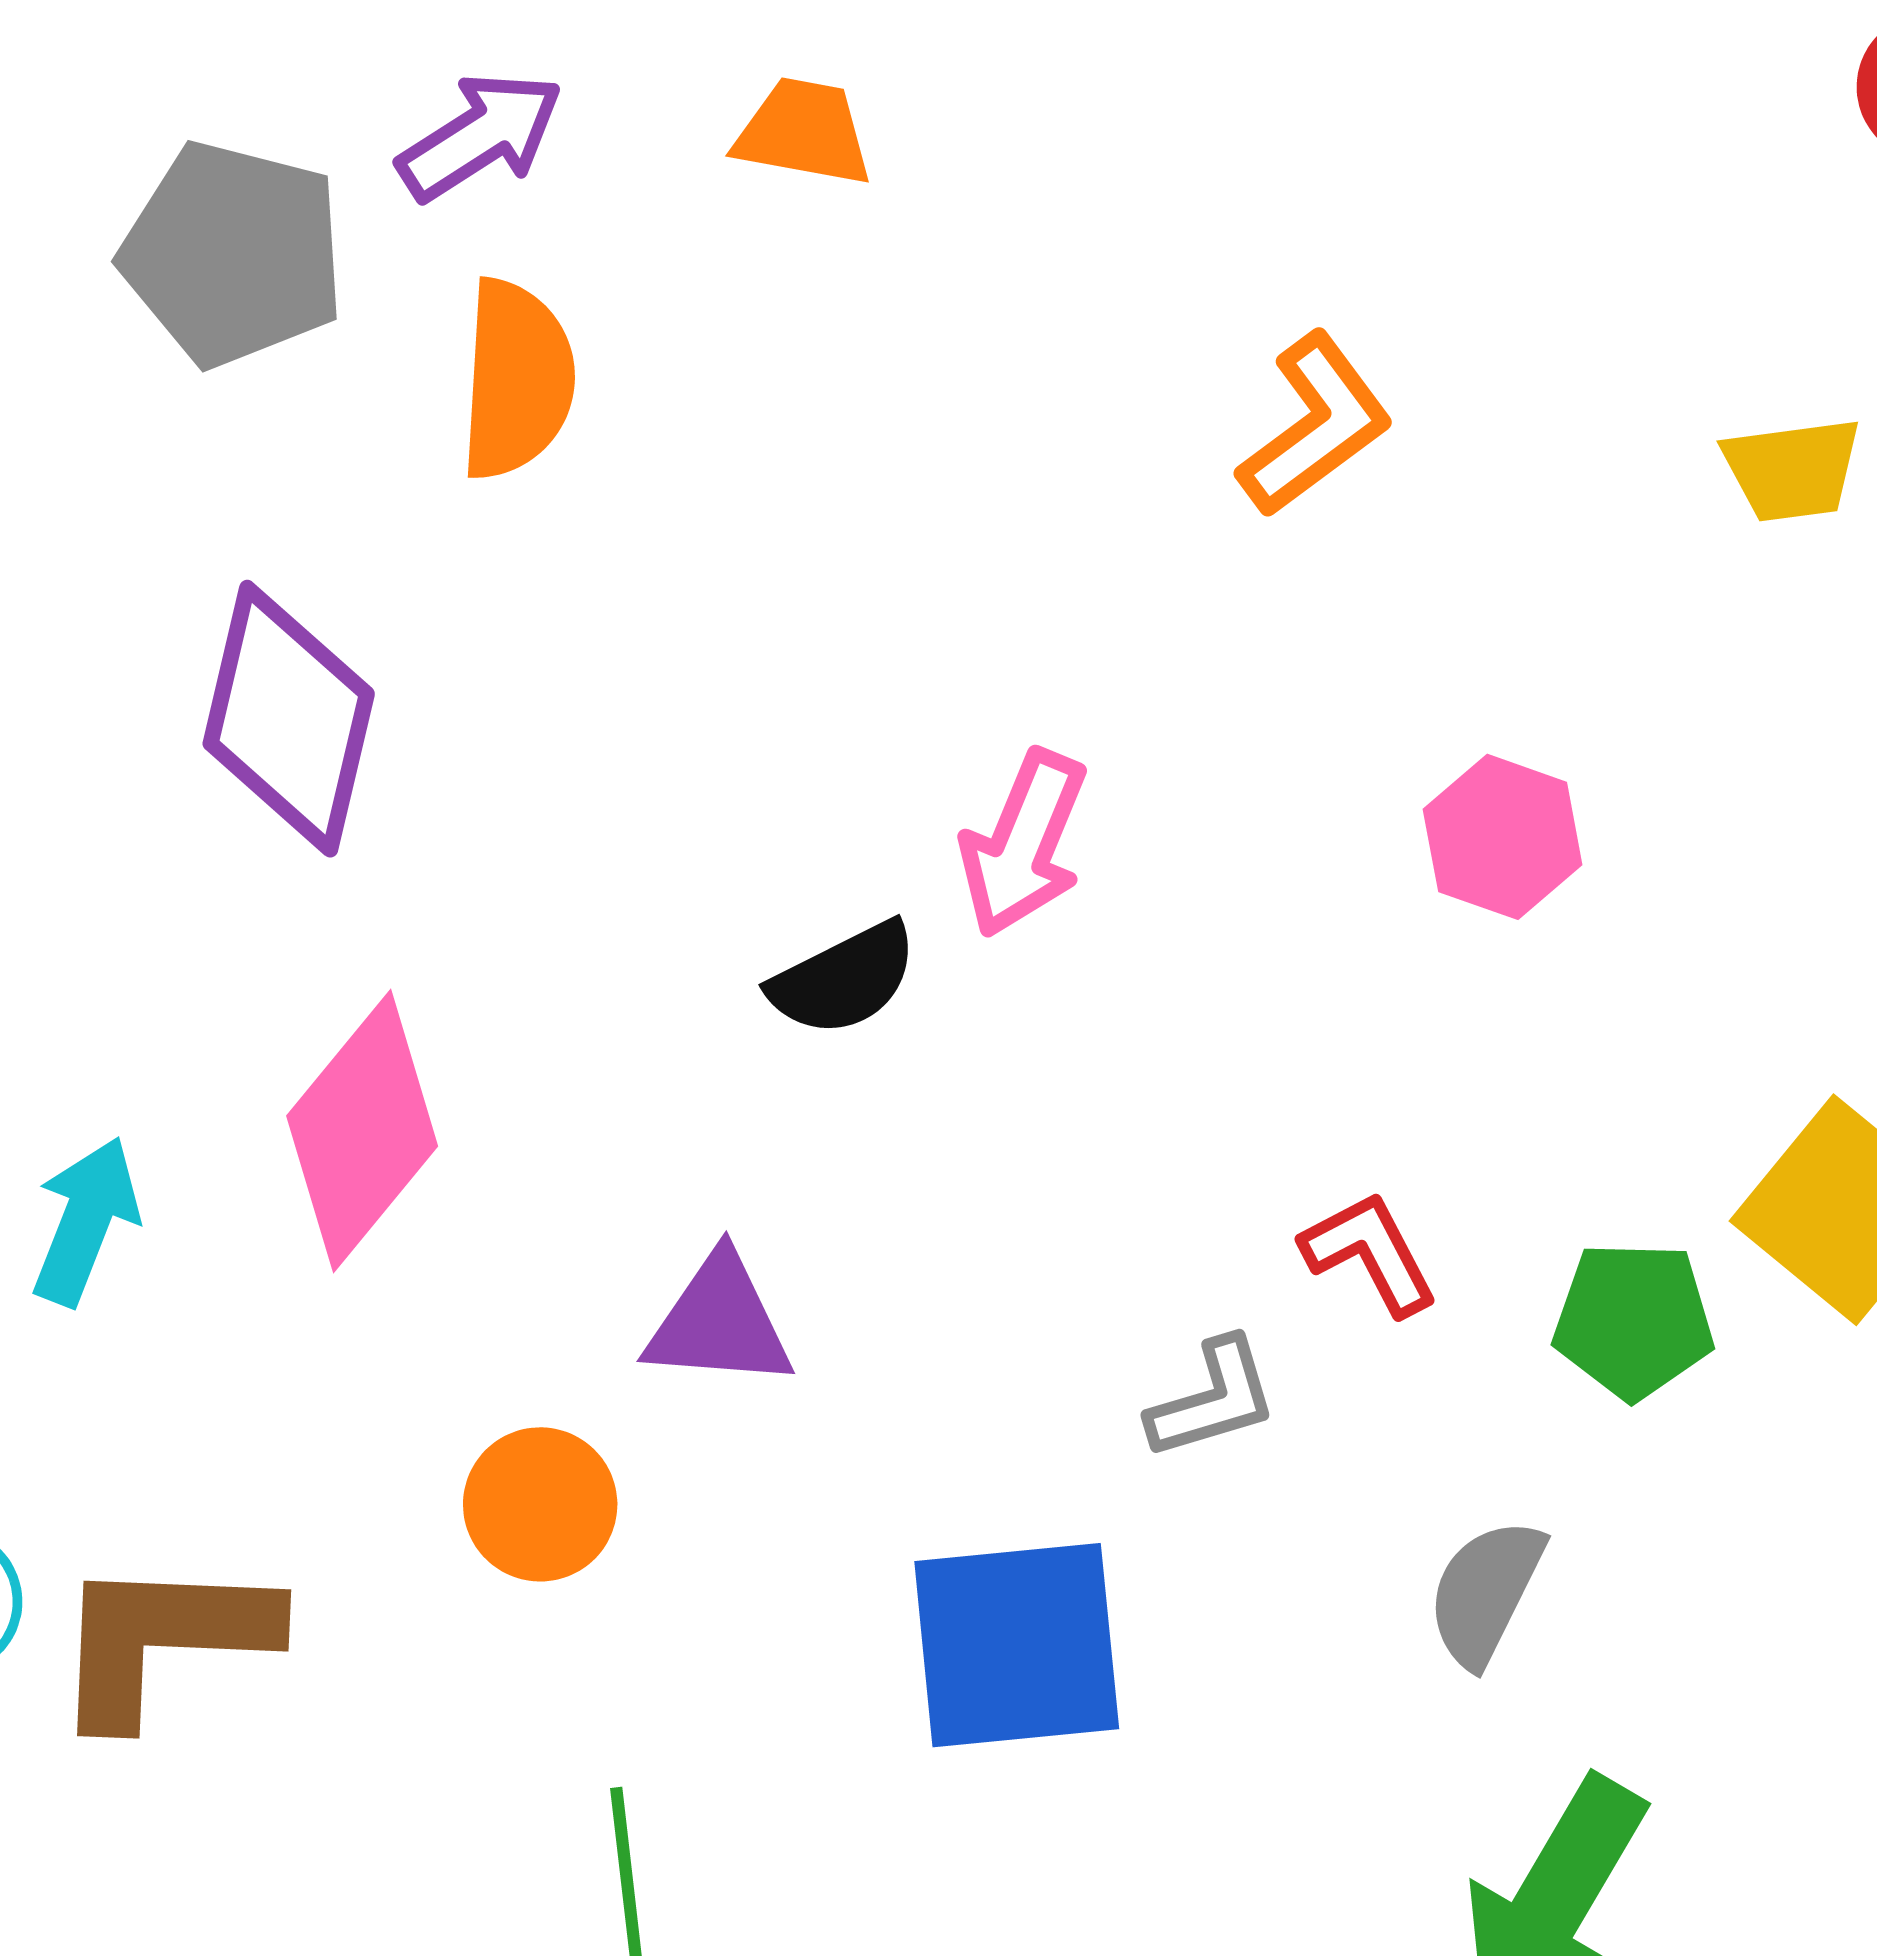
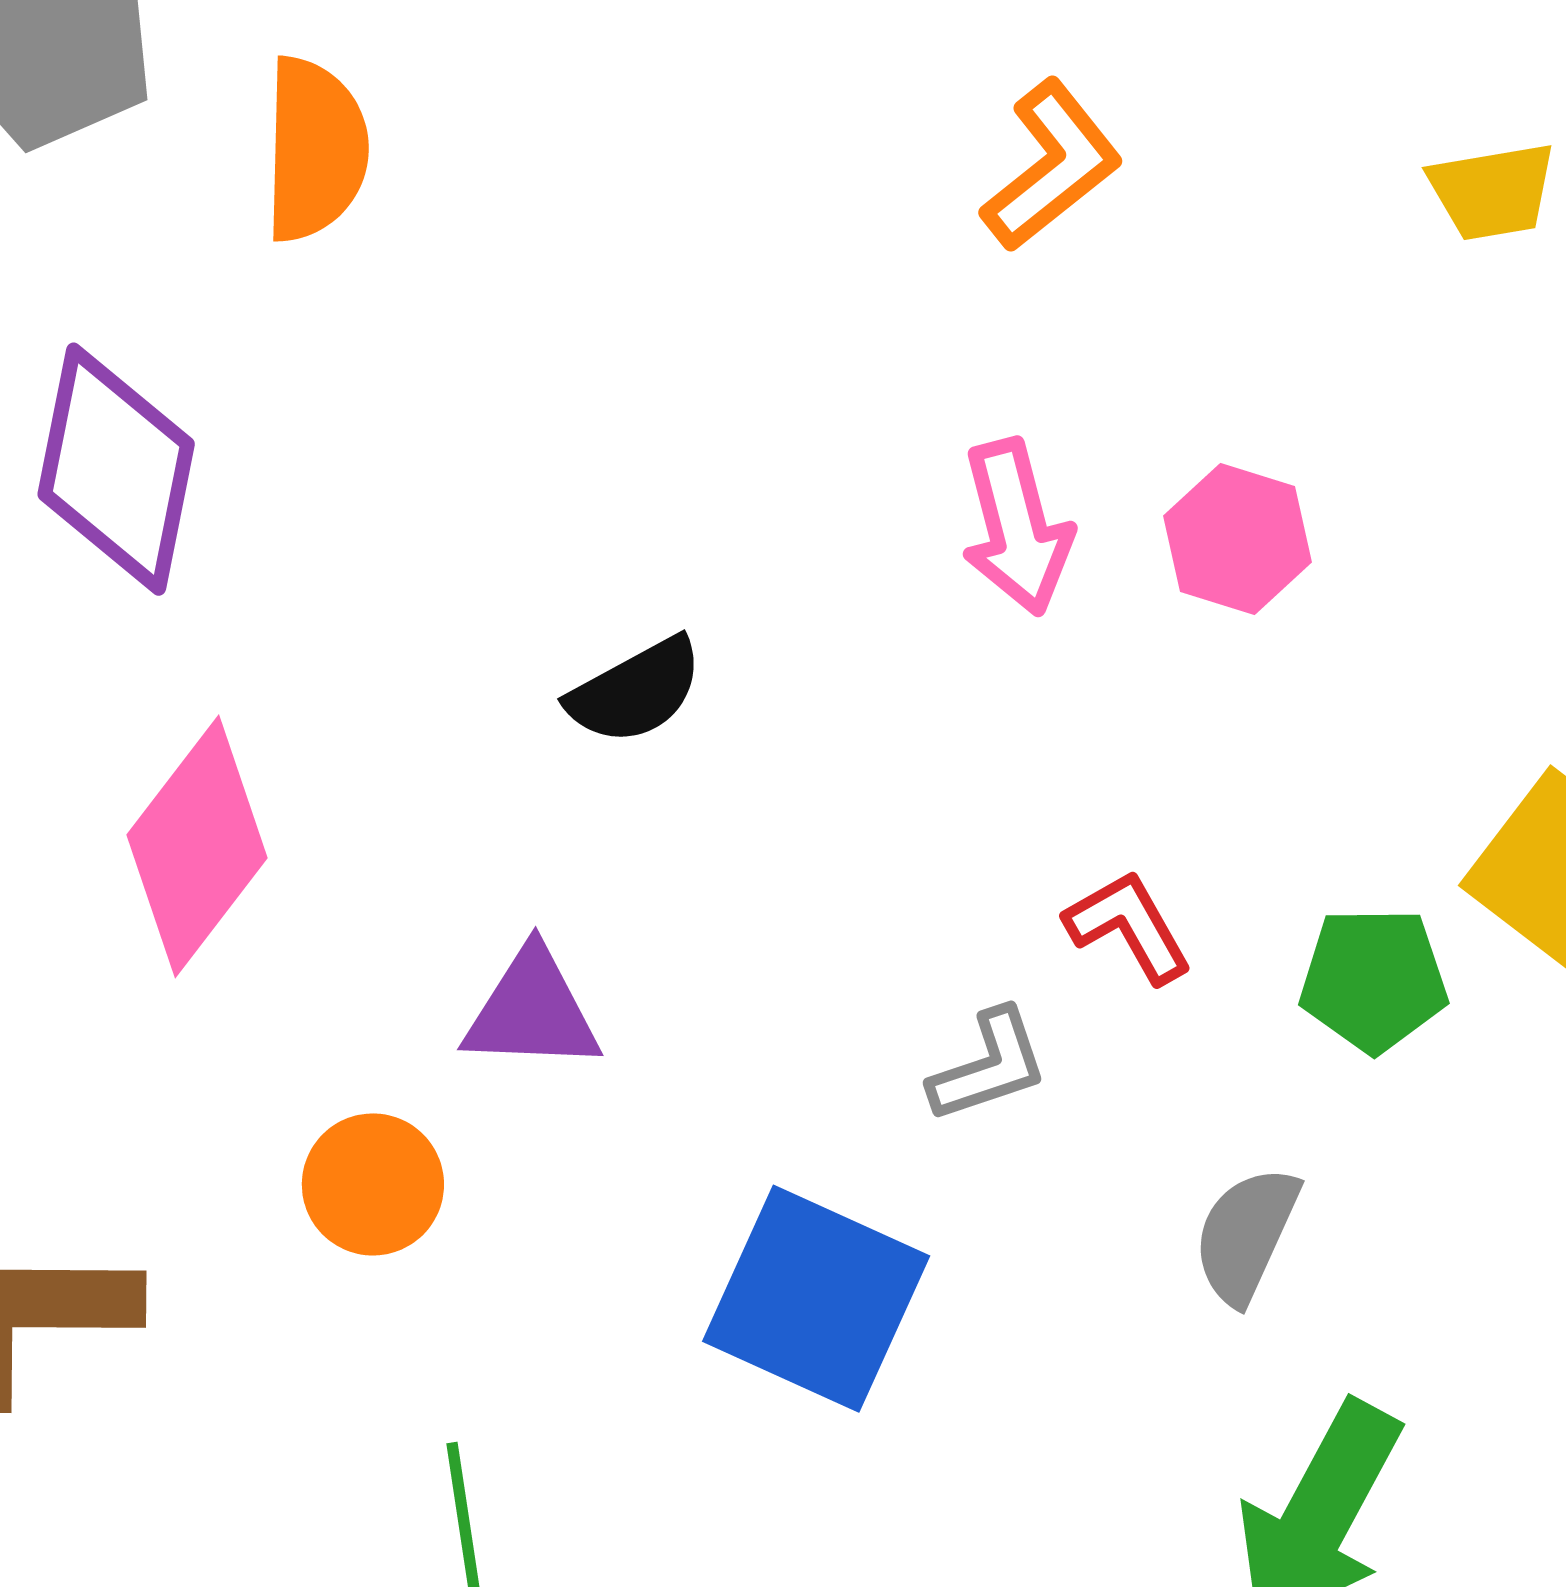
pink arrow: (1023, 844) -> (1017, 527), moved, turned -35
blue square: (1017, 1645) -> (816, 1299), turned 32

